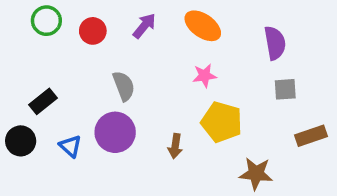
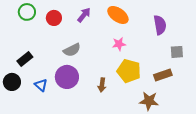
gray semicircle: (124, 86) -> (72, 50), turned 84
gray square: (285, 89) -> (177, 52), moved
brown rectangle: (311, 136) -> (163, 75), moved

